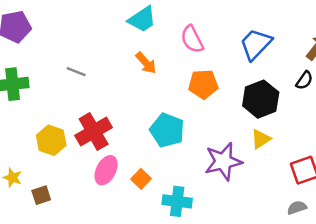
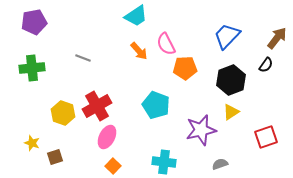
pink semicircle: (192, 39) -> (166, 44), moved
orange square: (141, 179) -> (113, 166), moved
gray semicircle: (297, 208) -> (220, 164), moved

